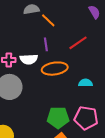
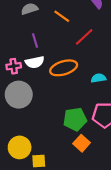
orange line: (48, 20) -> (62, 16), moved
purple line: (46, 44) -> (35, 41), moved

